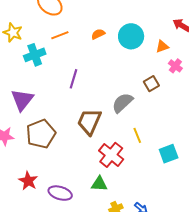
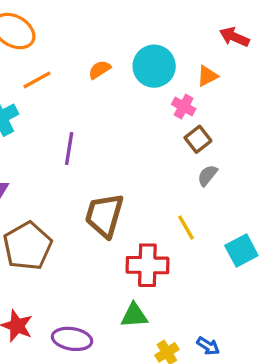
pink cross: (175, 66) -> (184, 107), moved
gray semicircle: (122, 103) -> (207, 175), moved, size x0.6
red cross: (111, 155) -> (147, 265), turned -30

